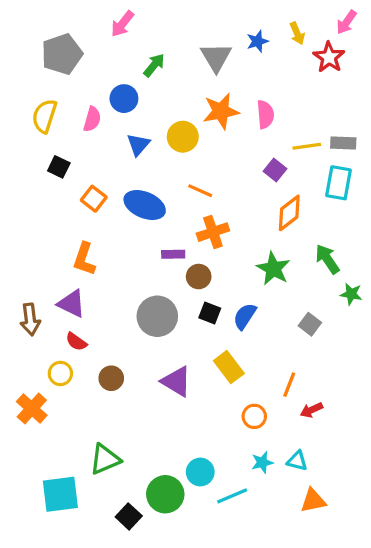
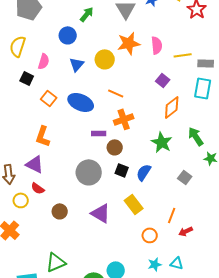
pink semicircle: (92, 119) -> (44, 61), moved
yellow line: (307, 146) -> (183, 55), moved
yellow circle: (60, 373) -> (21, 200), moved

